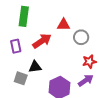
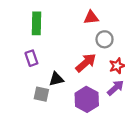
red triangle: (64, 25) -> (91, 17), moved
red arrow: (42, 41) -> (86, 63), moved

